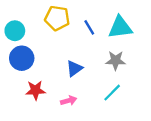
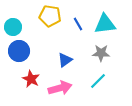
red star: (35, 90) -> (31, 79), turned 30
pink arrow: (69, 101) -> (60, 88), size x1.6

